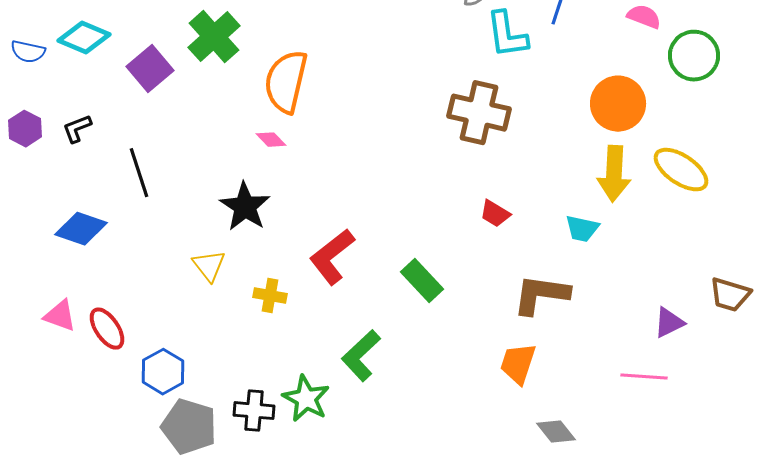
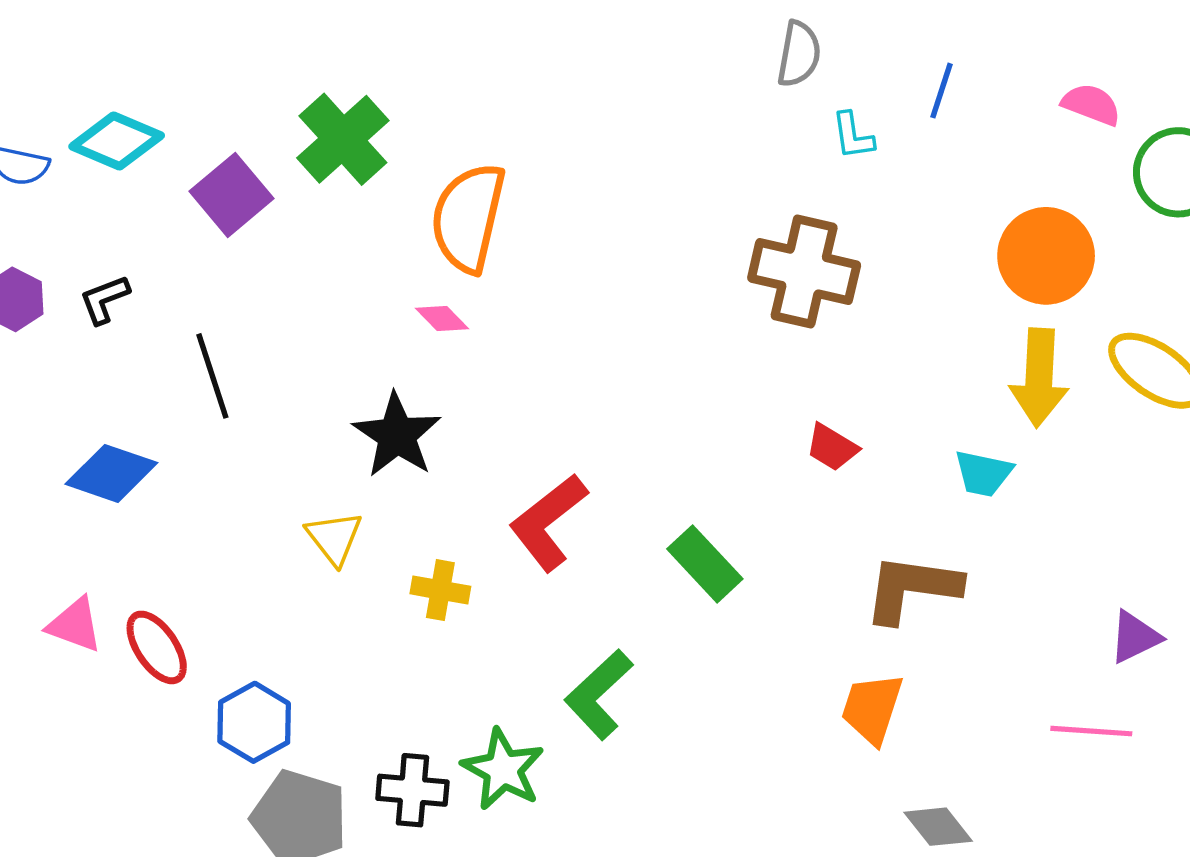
cyan L-shape: (507, 35) -> (853, 136), size x0.6

